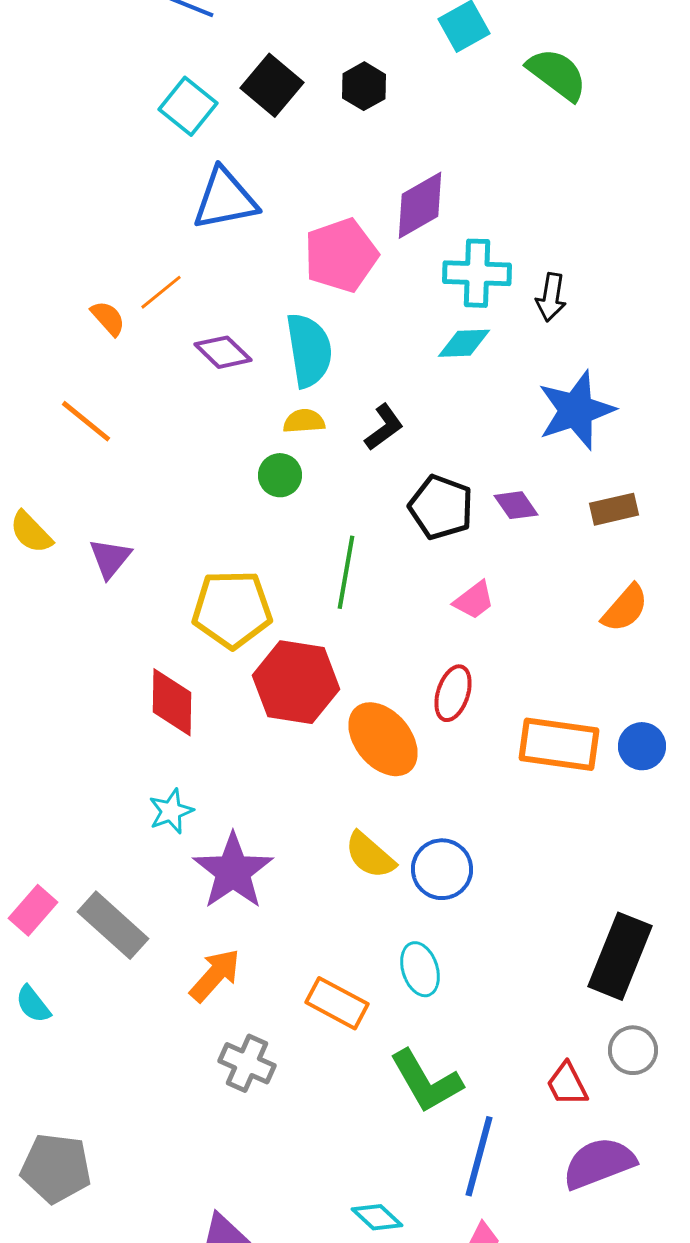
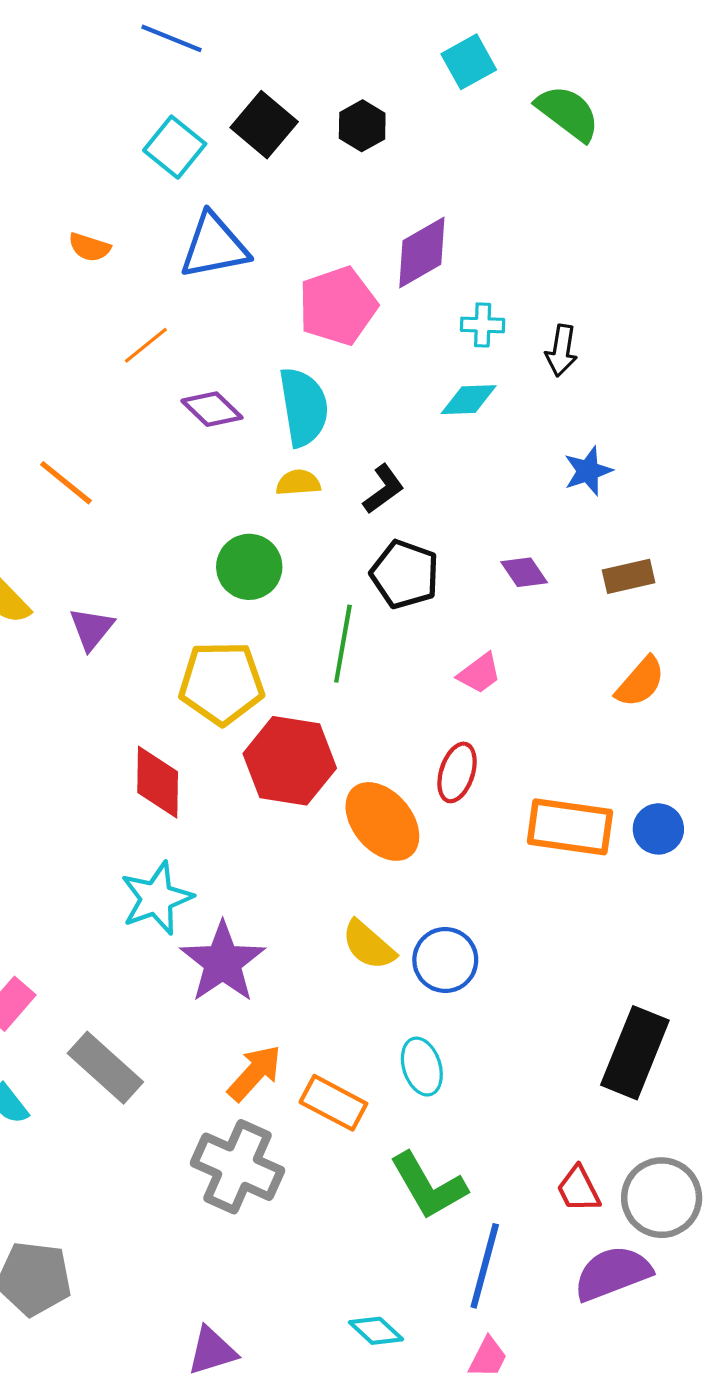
cyan cross: (477, 273) -> (483, 325), size x0.6
orange semicircle: (108, 318) -> (89, 247), moved, turned 150
blue star: (576, 410) -> (588, 471), size x0.6
green circle: (280, 475) -> (249, 567), moved, size x1.4
black pentagon: (441, 507) -> (405, 574), moved
cyan star: (171, 811) -> (157, 898), size x1.5
gray rectangle: (113, 925) -> (105, 1068), moved
orange arrow: (215, 975) -> (255, 1073), moved
gray circle: (633, 1050) -> (662, 1198), moved, size x1.5
gray cross: (247, 1063) -> (238, 1167), size x1.5

